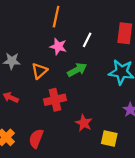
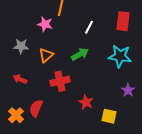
pink star: (58, 47) -> (45, 24), moved
red semicircle: (36, 138) -> (36, 108), moved

